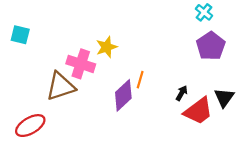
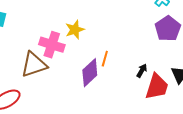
red trapezoid: (198, 111) -> (157, 87), turned -36

